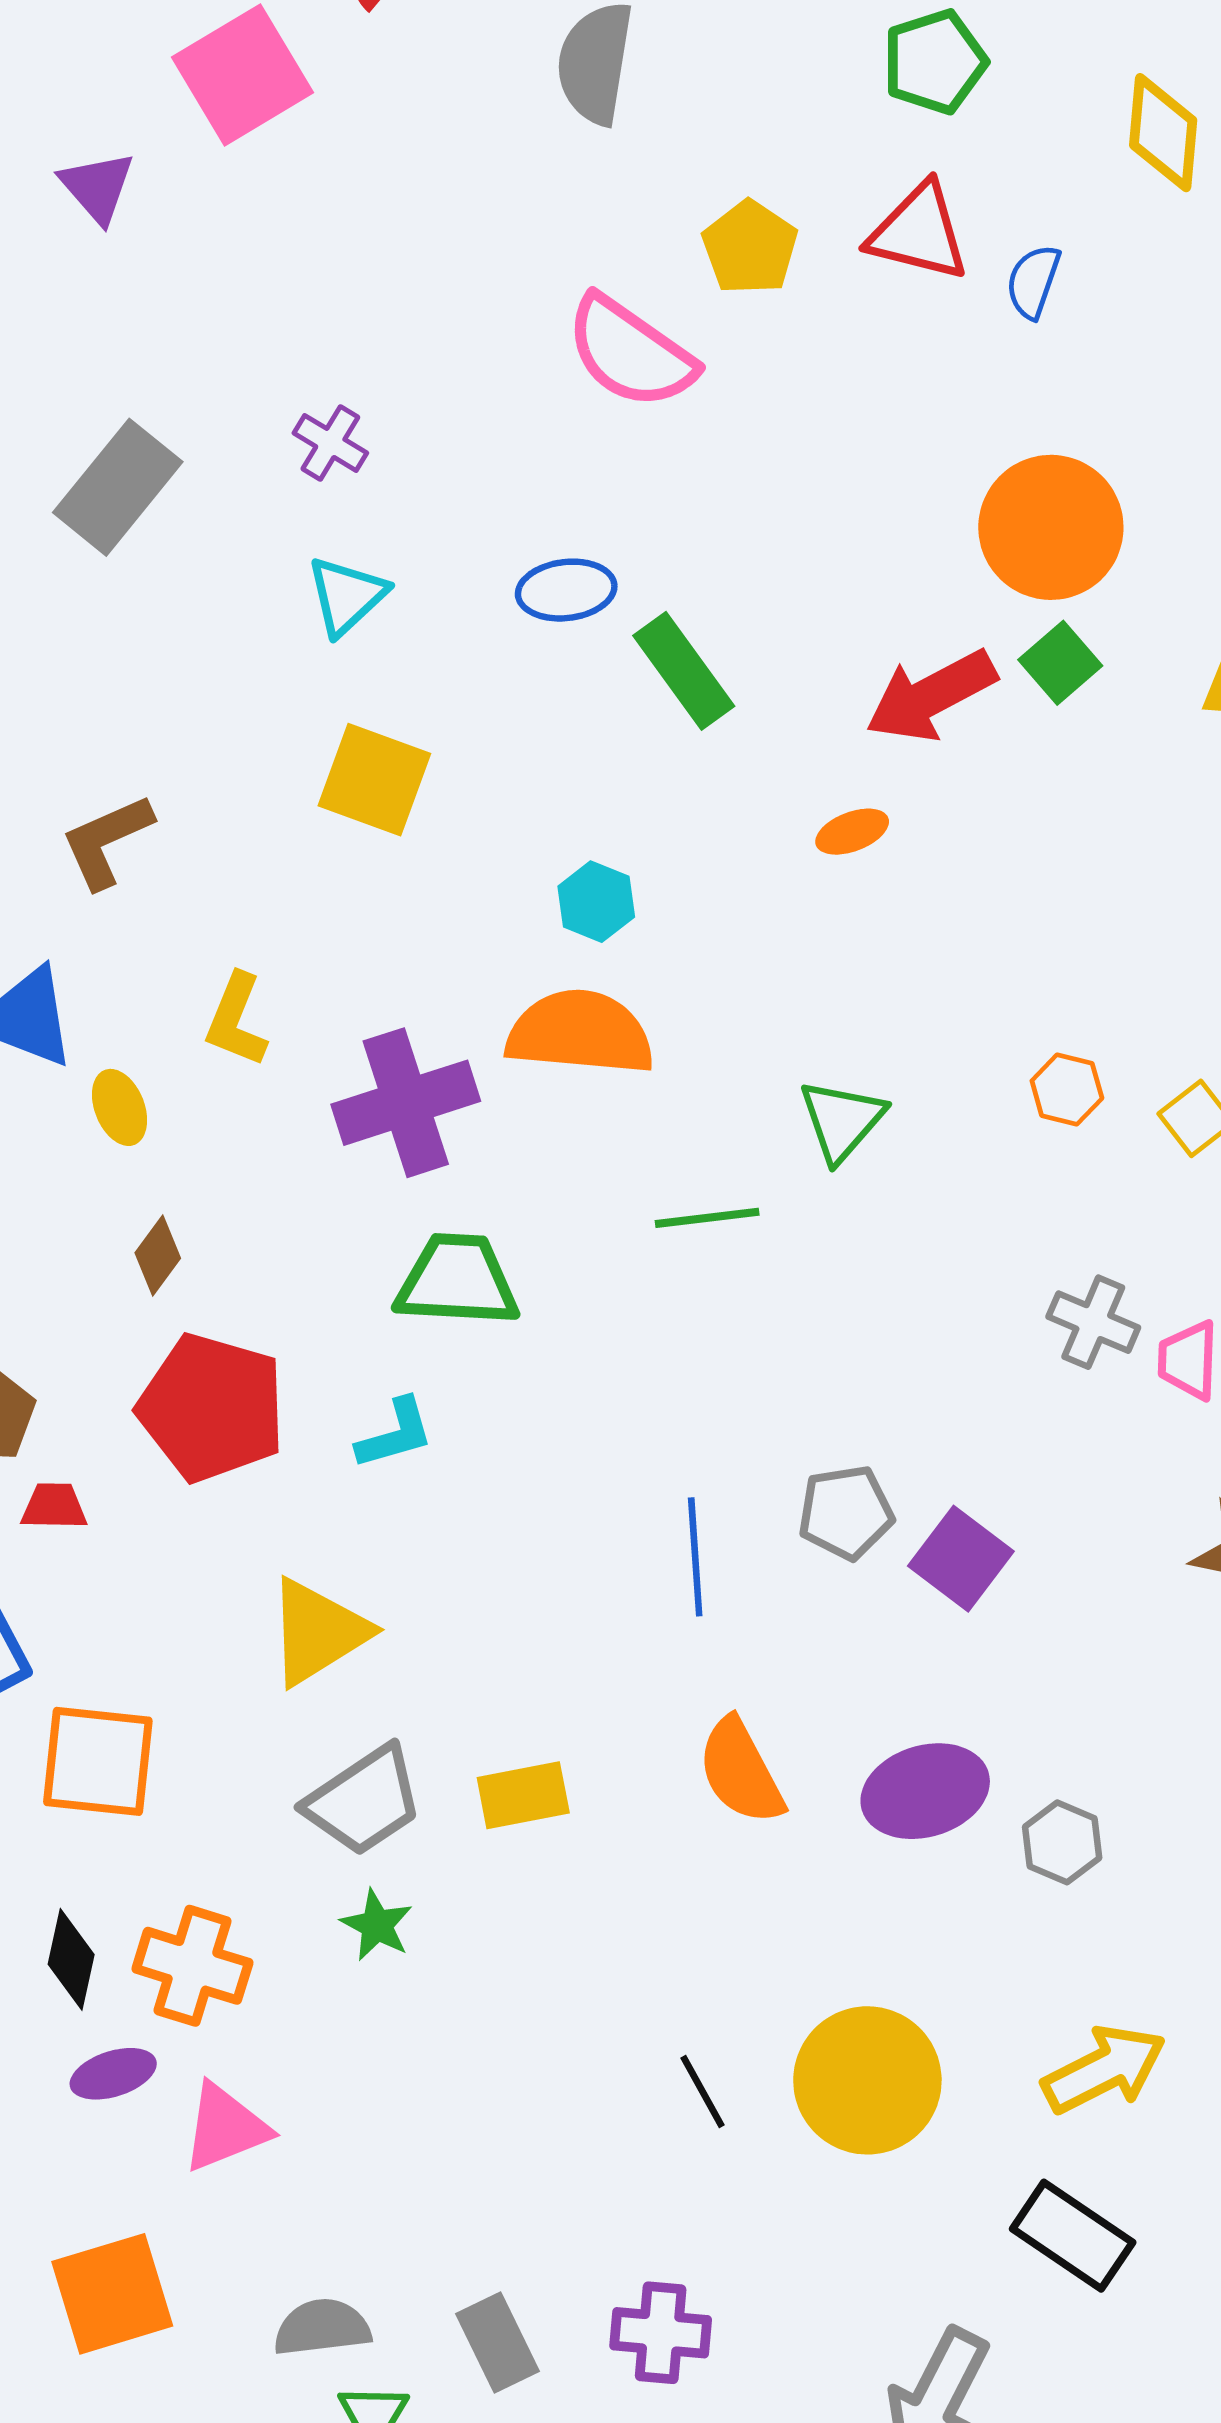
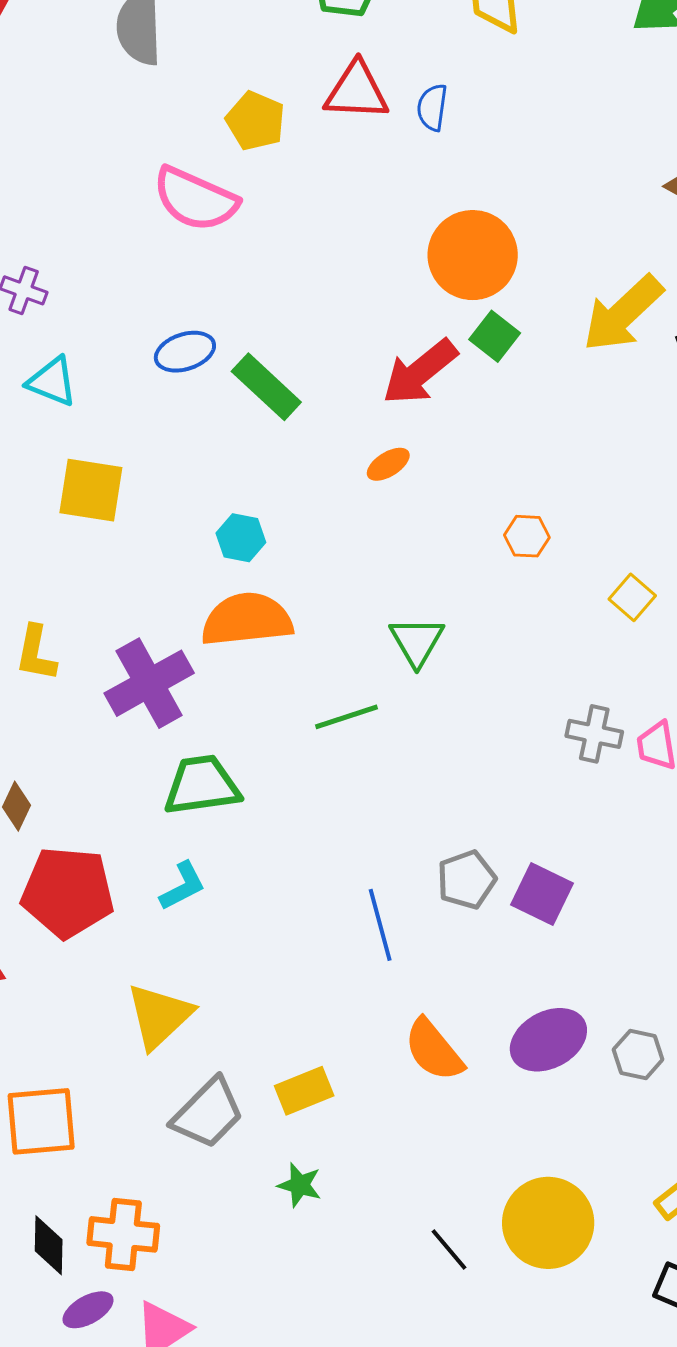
cyan triangle: (347, 596) -> (52, 382), turned -44
orange hexagon: (1067, 1090) -> (527, 536), moved
green star: (377, 1925) -> (300, 1185), moved

